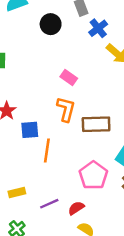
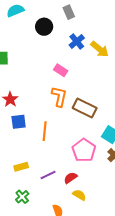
blue cross: (98, 28) -> (77, 41), moved
brown rectangle: (96, 124) -> (85, 108), turned 30
blue square: (30, 130) -> (19, 122), moved

